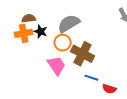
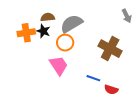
brown semicircle: (29, 18) -> (48, 17), moved
brown cross: (83, 54) -> (110, 49), moved

